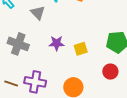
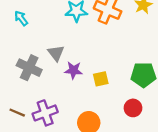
gray triangle: (38, 13) -> (56, 53), moved
purple cross: (35, 82) -> (45, 113), turned -35

